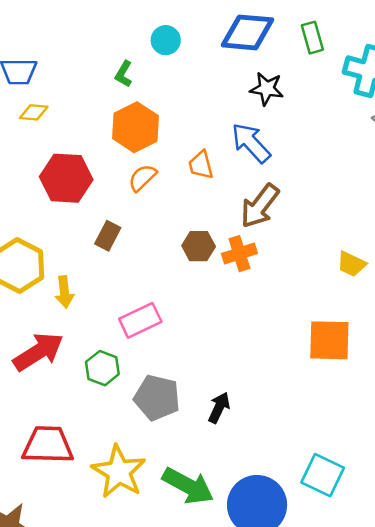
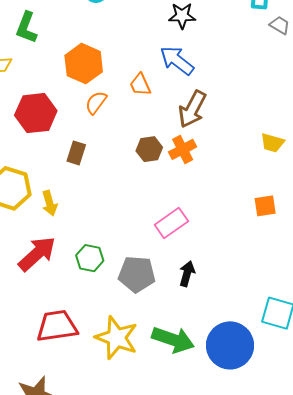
green L-shape: (124, 74) -> (26, 28), moved, size x1.5
pink rectangle: (140, 320) -> (171, 223), moved
orange square: (329, 340) -> (265, 206), size x0.6

